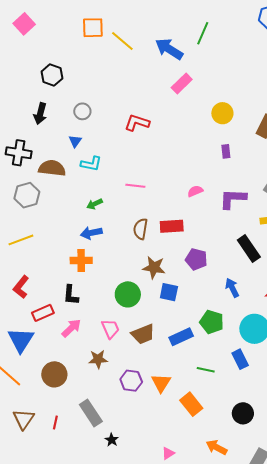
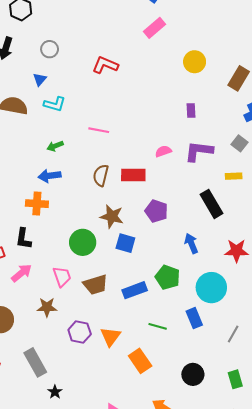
purple rectangle: (226, 151) -> (191, 111), moved
pink semicircle: (195, 191) -> (163, 151), moved

